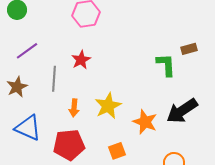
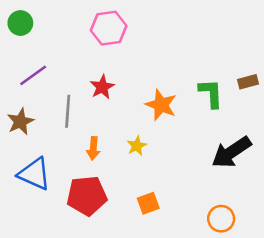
brown rectangle: (189, 49) -> (248, 82), moved
yellow star: (108, 106) -> (137, 146), size x0.6
orange star: (145, 122) -> (161, 105), moved

